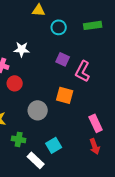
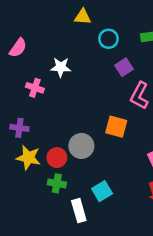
purple square: (63, 59) -> (124, 67), moved, turned 32
red circle: (15, 83) -> (57, 158), moved
white rectangle: (36, 160) -> (79, 211), turned 30

